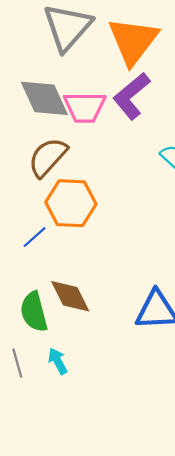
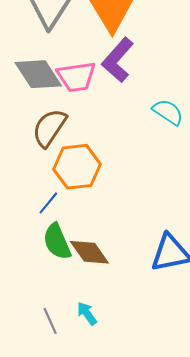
green semicircle: (34, 312) -> (57, 242), moved

